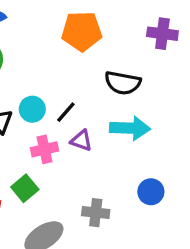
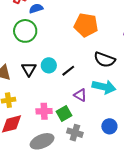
purple triangle: (81, 140) -> (80, 95), moved
pink cross: (45, 149) -> (44, 111), moved
green square: (25, 188) -> (64, 114), moved

